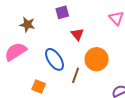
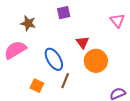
red triangle: (77, 34) -> (83, 42), moved
brown line: (76, 75) -> (65, 81), moved

